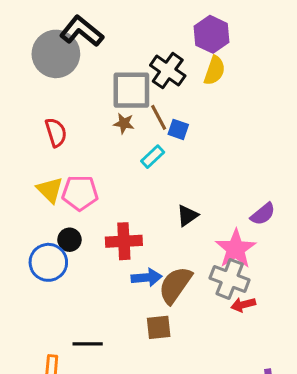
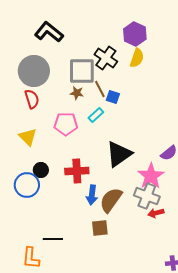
gray circle: (56, 54) -> (34, 71), moved
pink pentagon: (80, 193) -> (66, 124), moved
black triangle: (187, 216) -> (119, 154), size x1.8
blue arrow: (147, 277) -> (92, 195), turned 102

